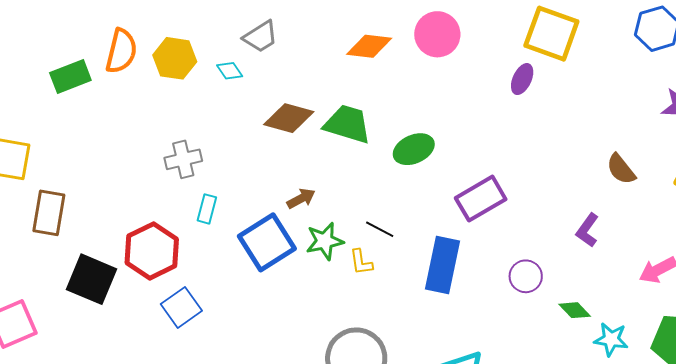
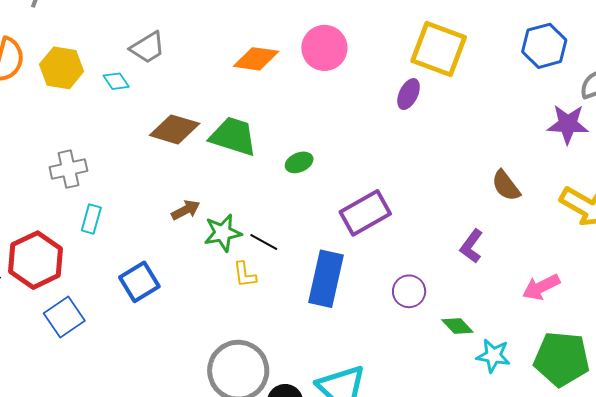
green ellipse: (414, 149) -> (299, 162), size x0.7
green star: (325, 241) -> (223, 233), moved
blue square: (267, 242) -> (139, 282), moved, size x0.7

